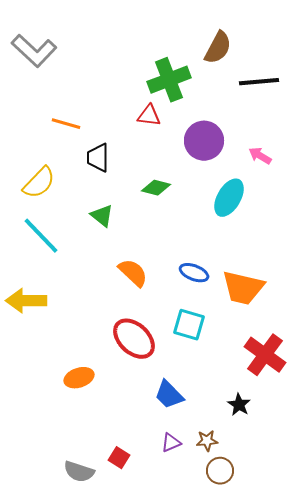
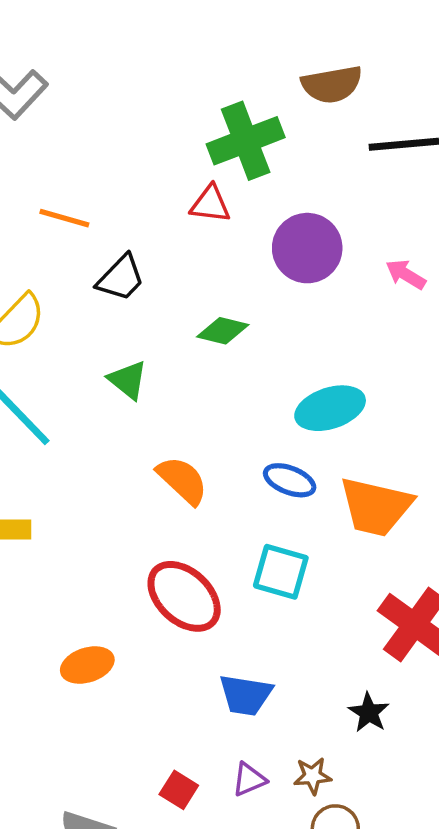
brown semicircle: (218, 48) -> (332, 84), turned 52
black trapezoid: (98, 158) -> (121, 278), turned -136
cyan ellipse: (229, 198) -> (330, 408), moved, turned 42
blue trapezoid: (169, 395) -> (246, 695), turned -36
red square: (119, 458) -> (179, 790), moved

